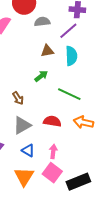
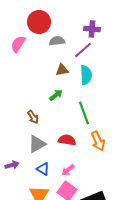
green line: (69, 94) -> (84, 113), turned 45
orange arrow: (83, 122) -> (98, 141), turned -126
pink arrow: (53, 151) -> (68, 170), turned -136

